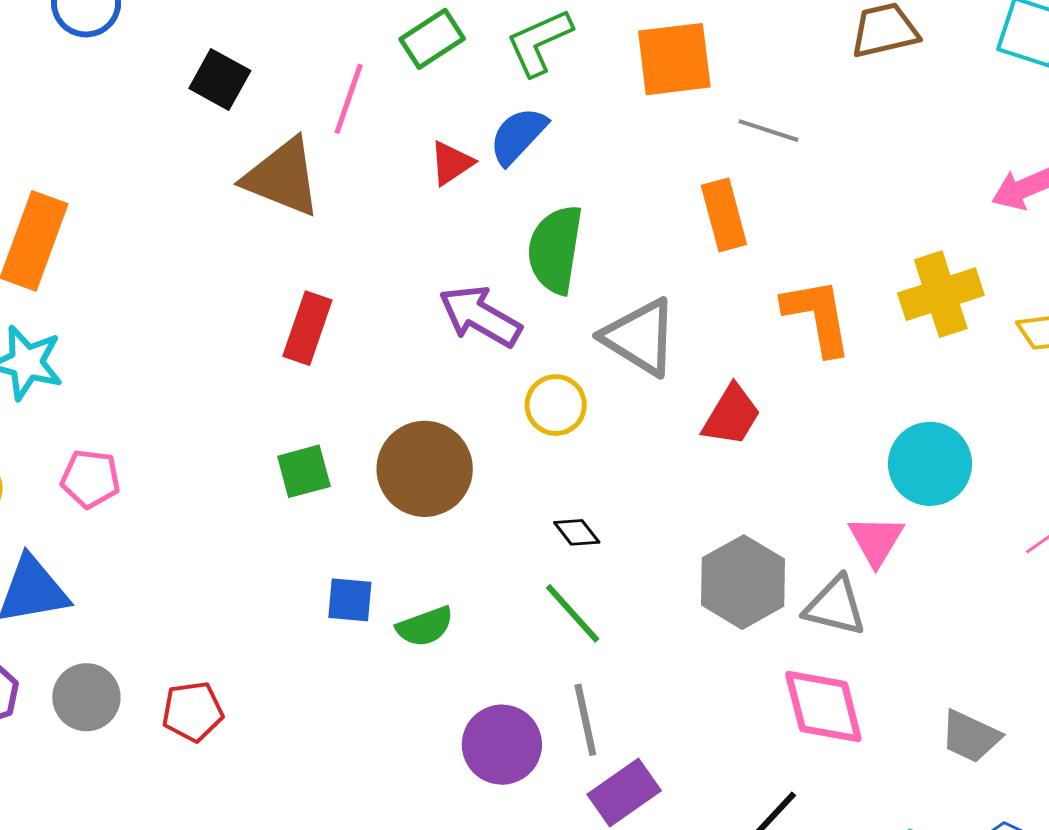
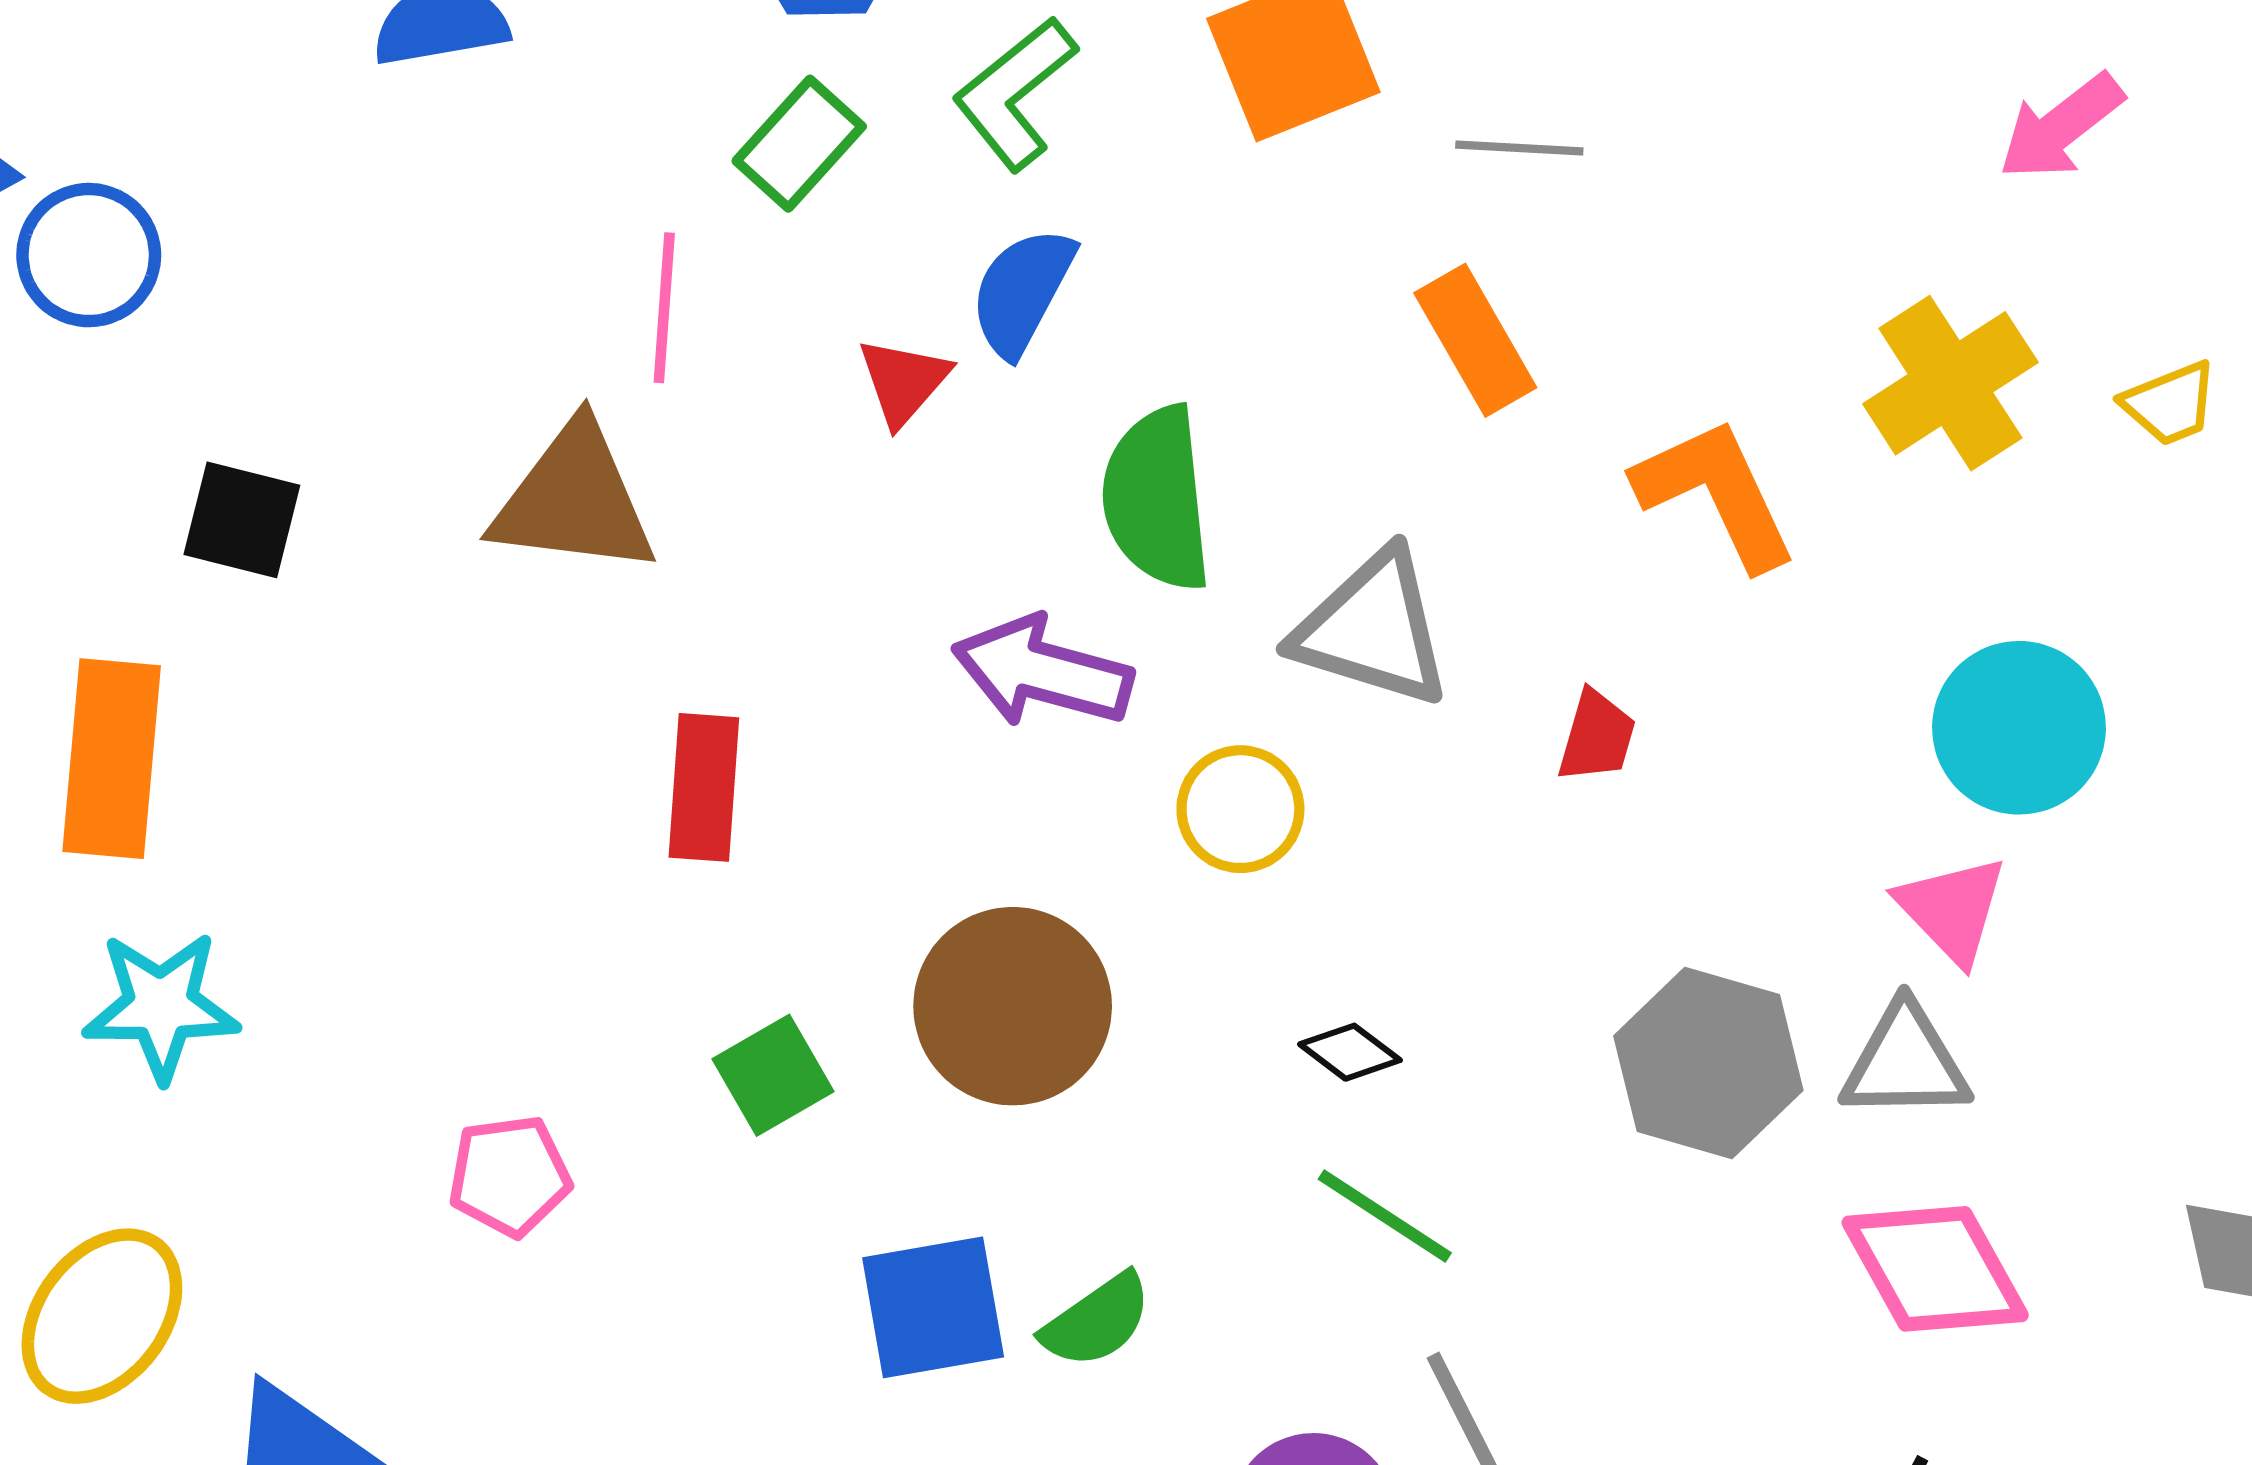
black square: (220, 80) -> (242, 520), moved
red trapezoid: (731, 415) -> (1597, 736), size x0.7
pink pentagon: (91, 479) -> (510, 1176), moved
blue square: (350, 600) -> (933, 1307), size x1.5

